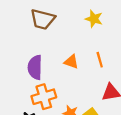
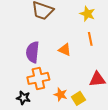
orange line: (100, 60) -> (90, 39), moved

